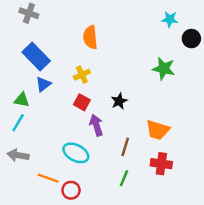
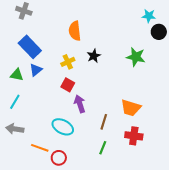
cyan star: (170, 19) -> (149, 16), moved
green triangle: (22, 100) -> (17, 75), moved
black star: (119, 101) -> (94, 56), moved

